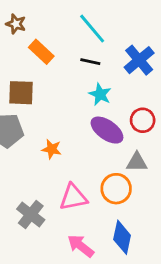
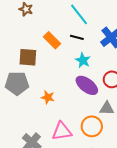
orange rectangle: (41, 52) -> (52, 40), moved

